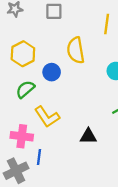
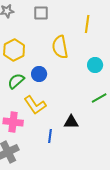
blue circle: (52, 72) -> (39, 74), moved
blue line: (39, 157) -> (50, 136), moved

